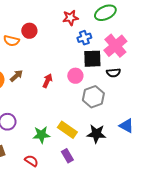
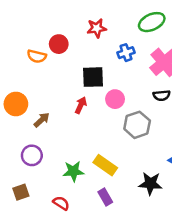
red star: (70, 18) -> (97, 28), moved
black square: (92, 59) -> (93, 77), moved
brown arrow: (16, 76) -> (42, 120), moved
black star: (96, 134) -> (150, 184), moved

